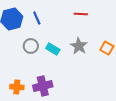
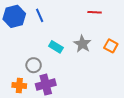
red line: (81, 14) -> (95, 12), moved
gray circle: (31, 46) -> (34, 65), moved

